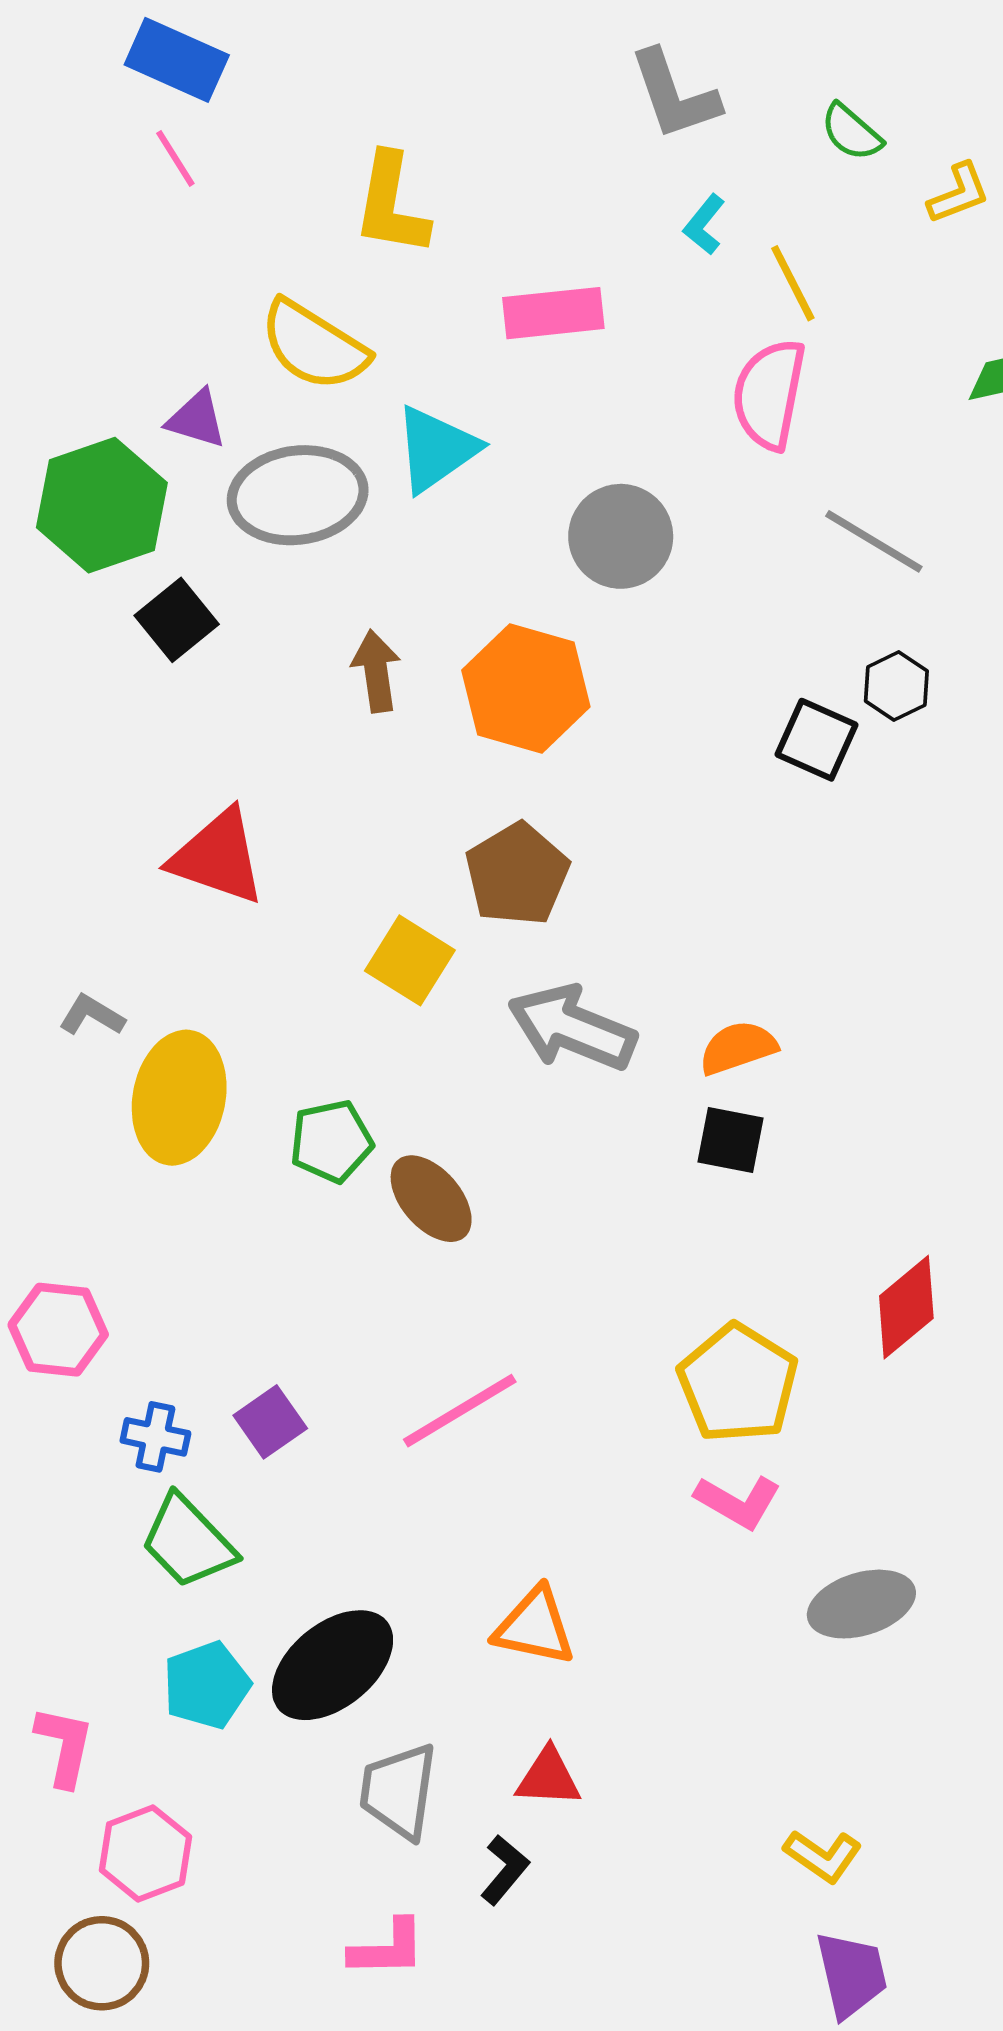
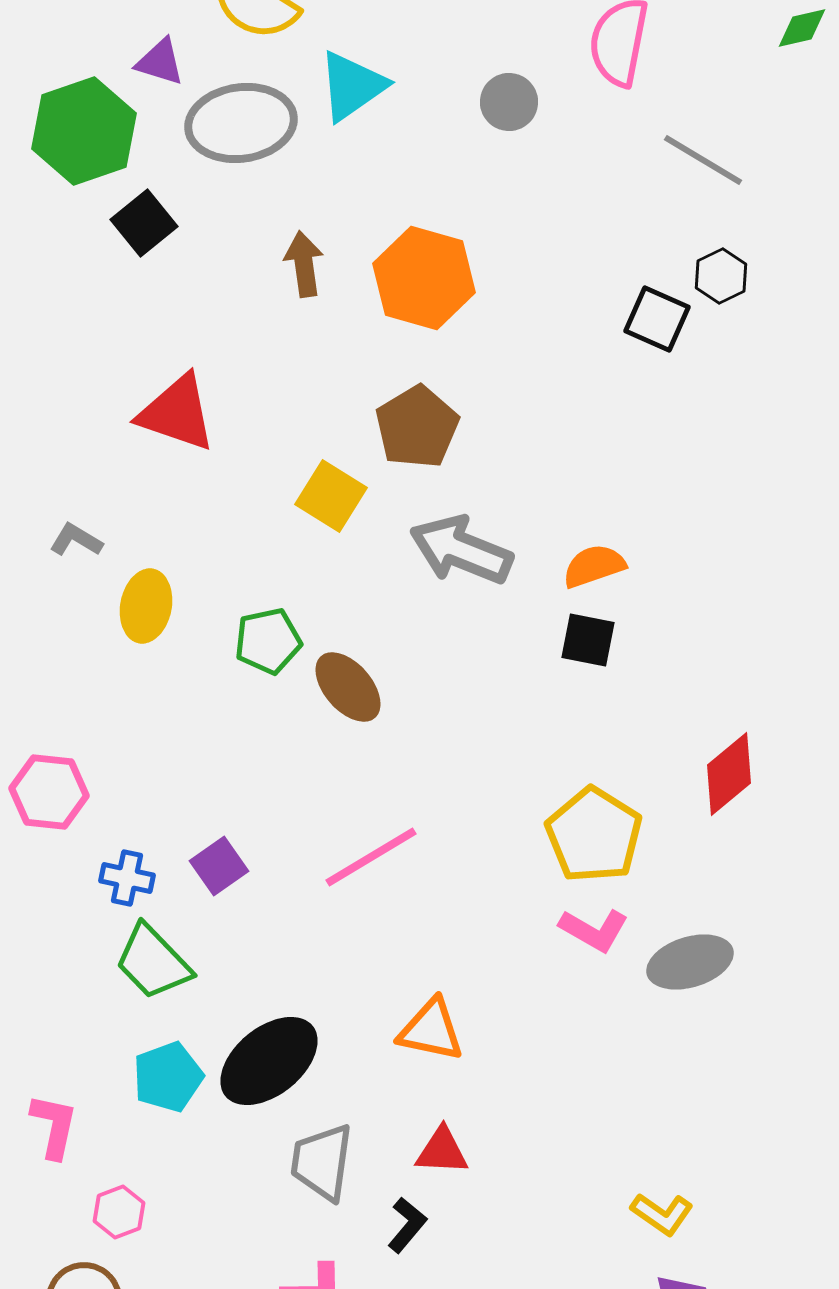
gray circle: (621, 536) -> (509, 102), moved, size x0.7
yellow ellipse: (179, 1098) -> (146, 606), size x0.7
gray ellipse: (861, 1604) -> (690, 962), moved
pink hexagon: (145, 1853) -> (119, 1212), size x0.7

